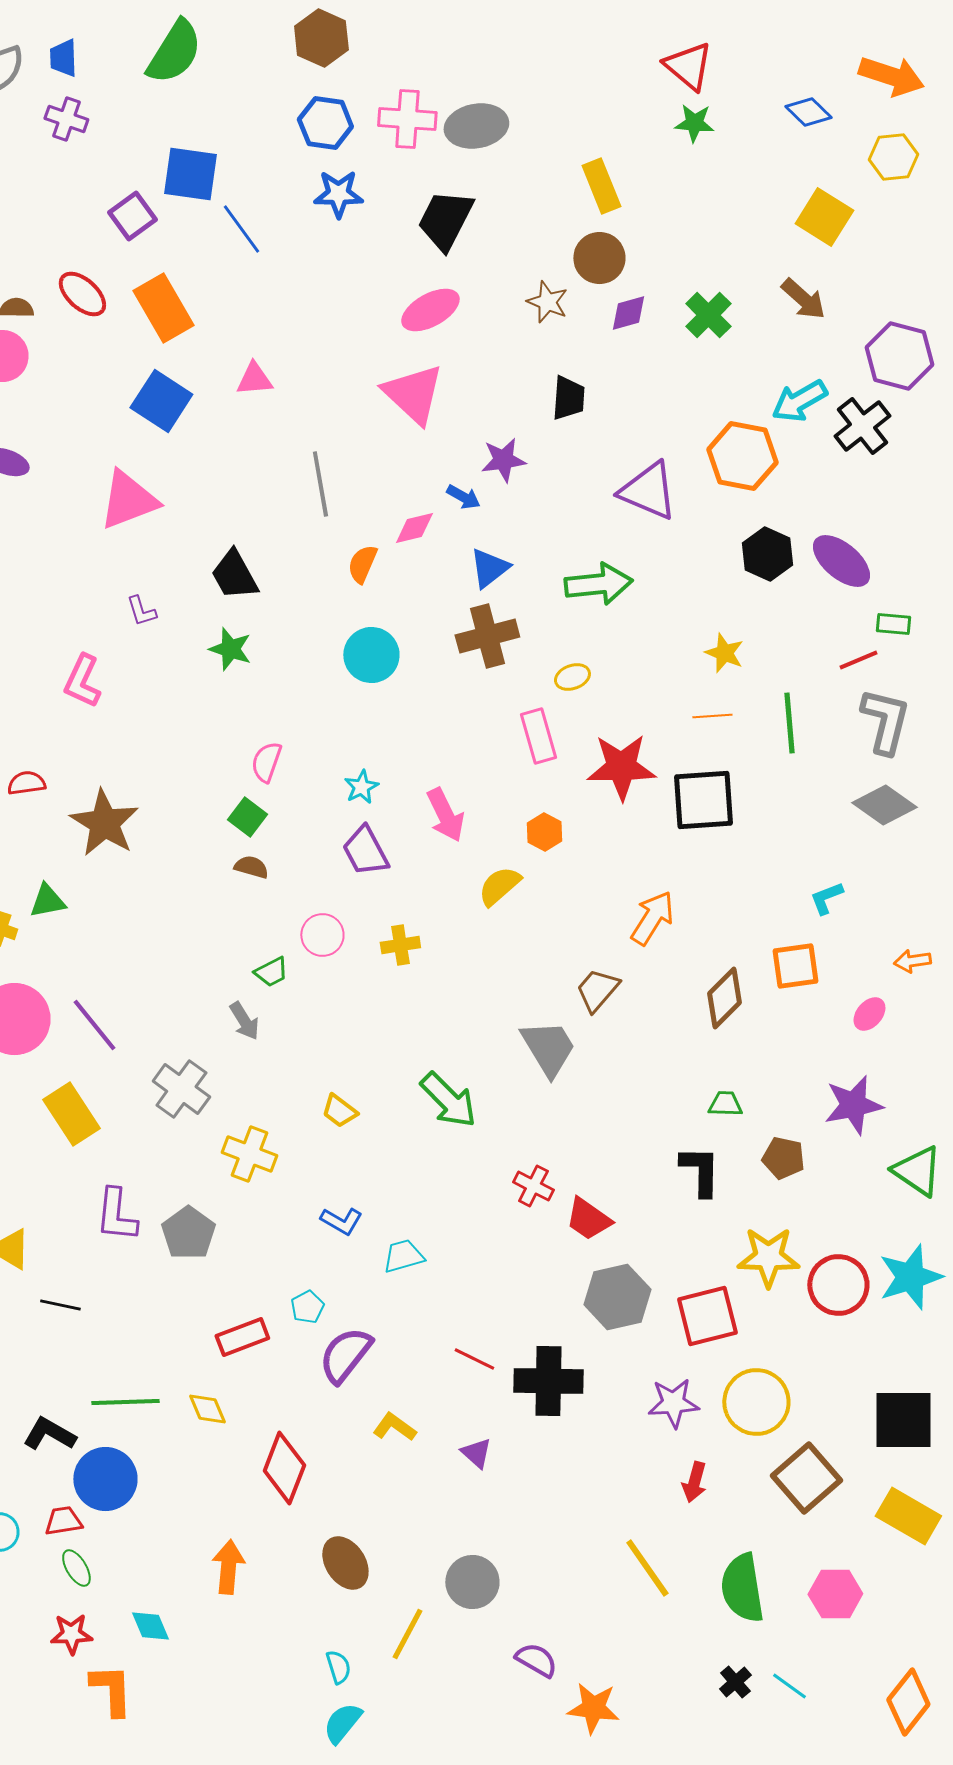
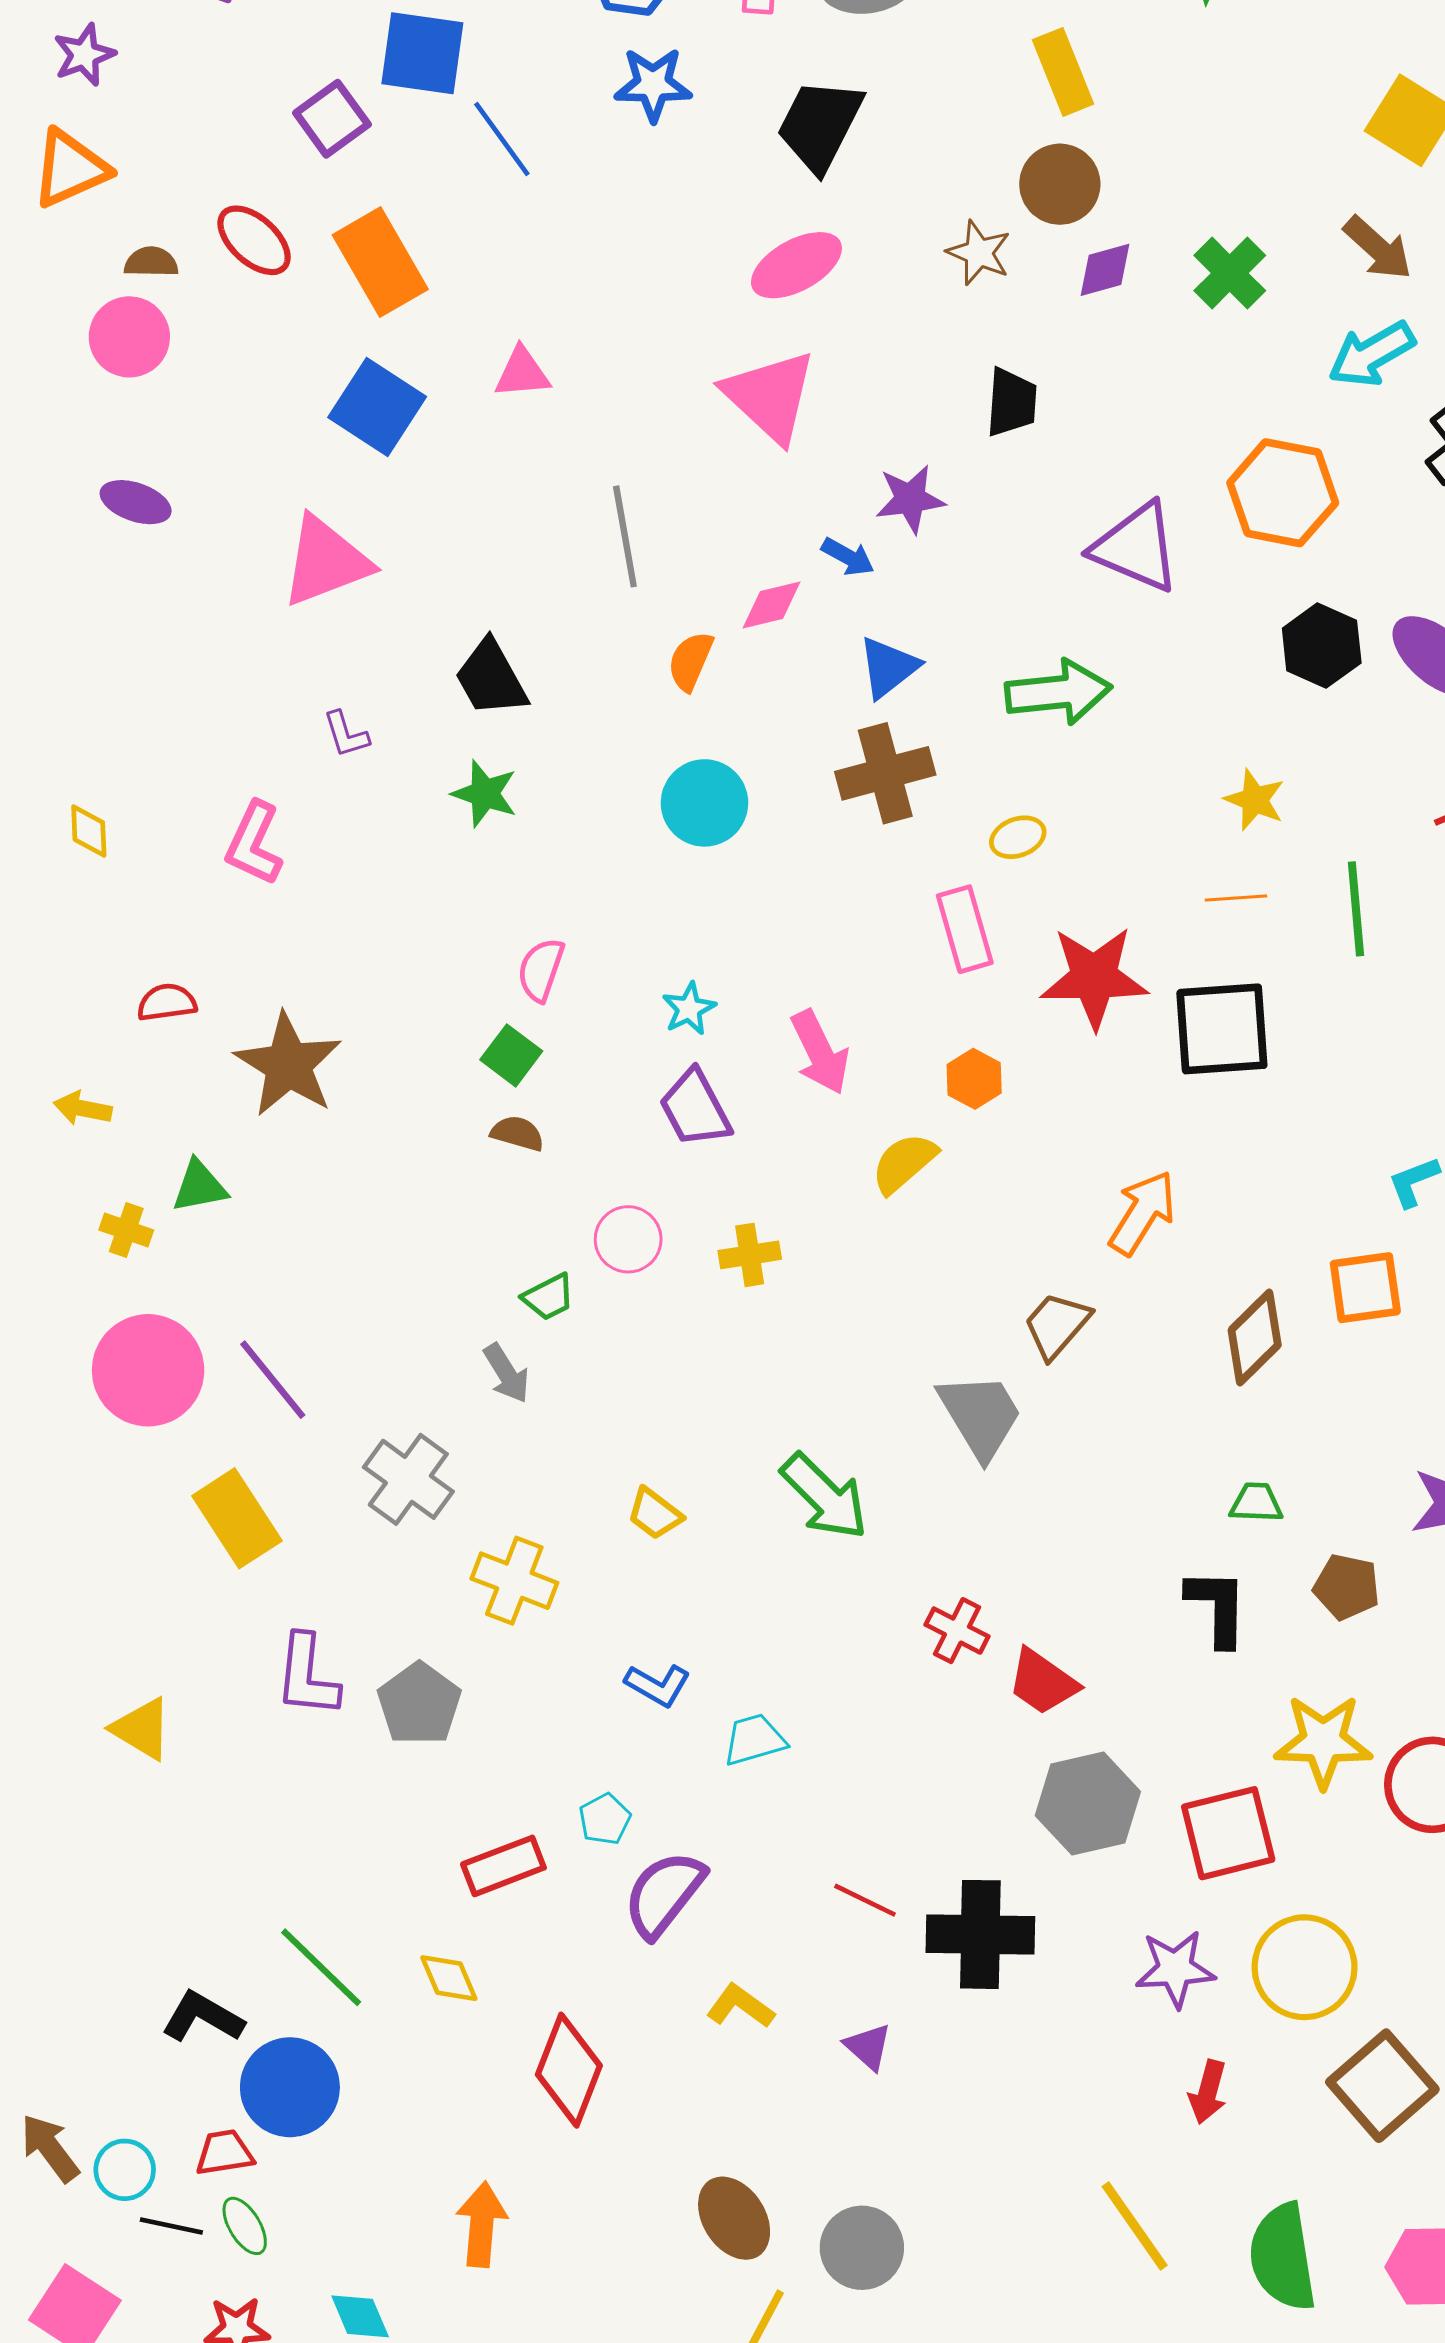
cyan arrow: (799, 401) -> (1372, 354), moved
black line: (60, 1305) -> (171, 2226), moved
green line: (125, 1402) -> (321, 1967), turned 46
brown ellipse: (345, 1563) -> (734, 2218), moved

